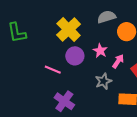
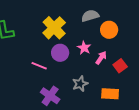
gray star: (103, 81) -> (80, 84), moved

